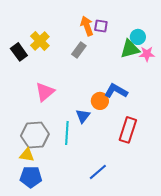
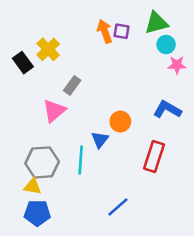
green triangle: (130, 49) -> (156, 23), moved
gray rectangle: (79, 50) -> (72, 85), moved
blue L-shape: (116, 91) -> (167, 110), moved

